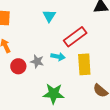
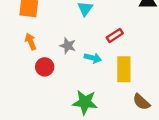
red rectangle: (75, 37) -> (115, 35), size x0.6
gray star: (37, 61) -> (68, 46), moved

